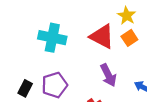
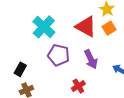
cyan cross: (52, 38) -> (44, 27), turned 30
purple pentagon: (55, 85) -> (59, 55), moved, turned 30

